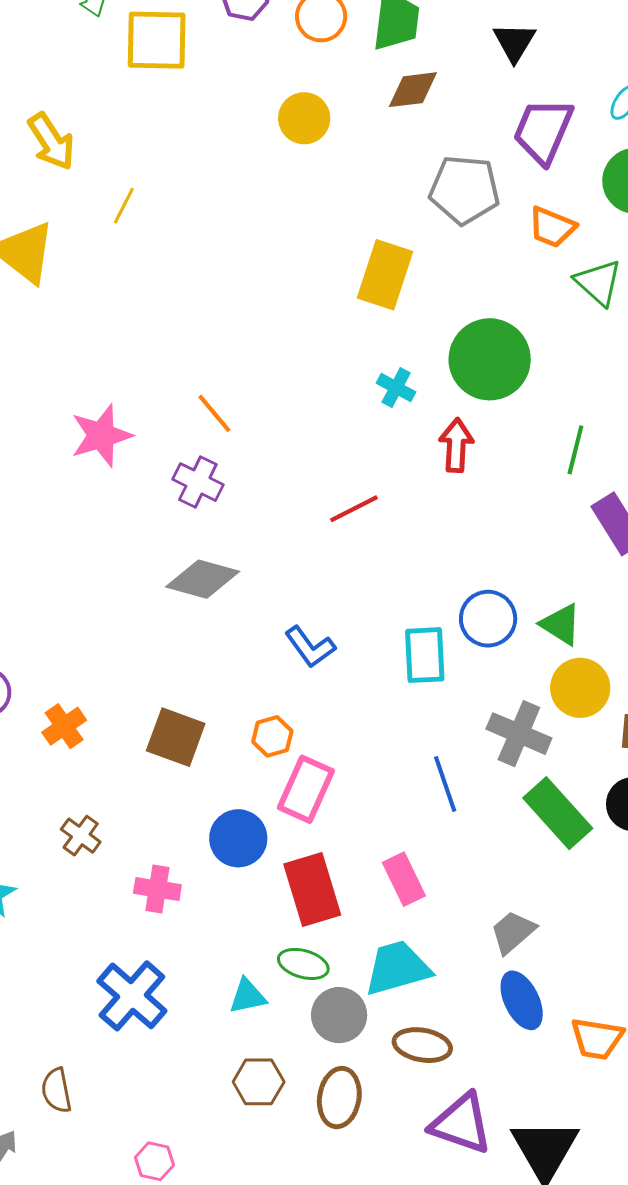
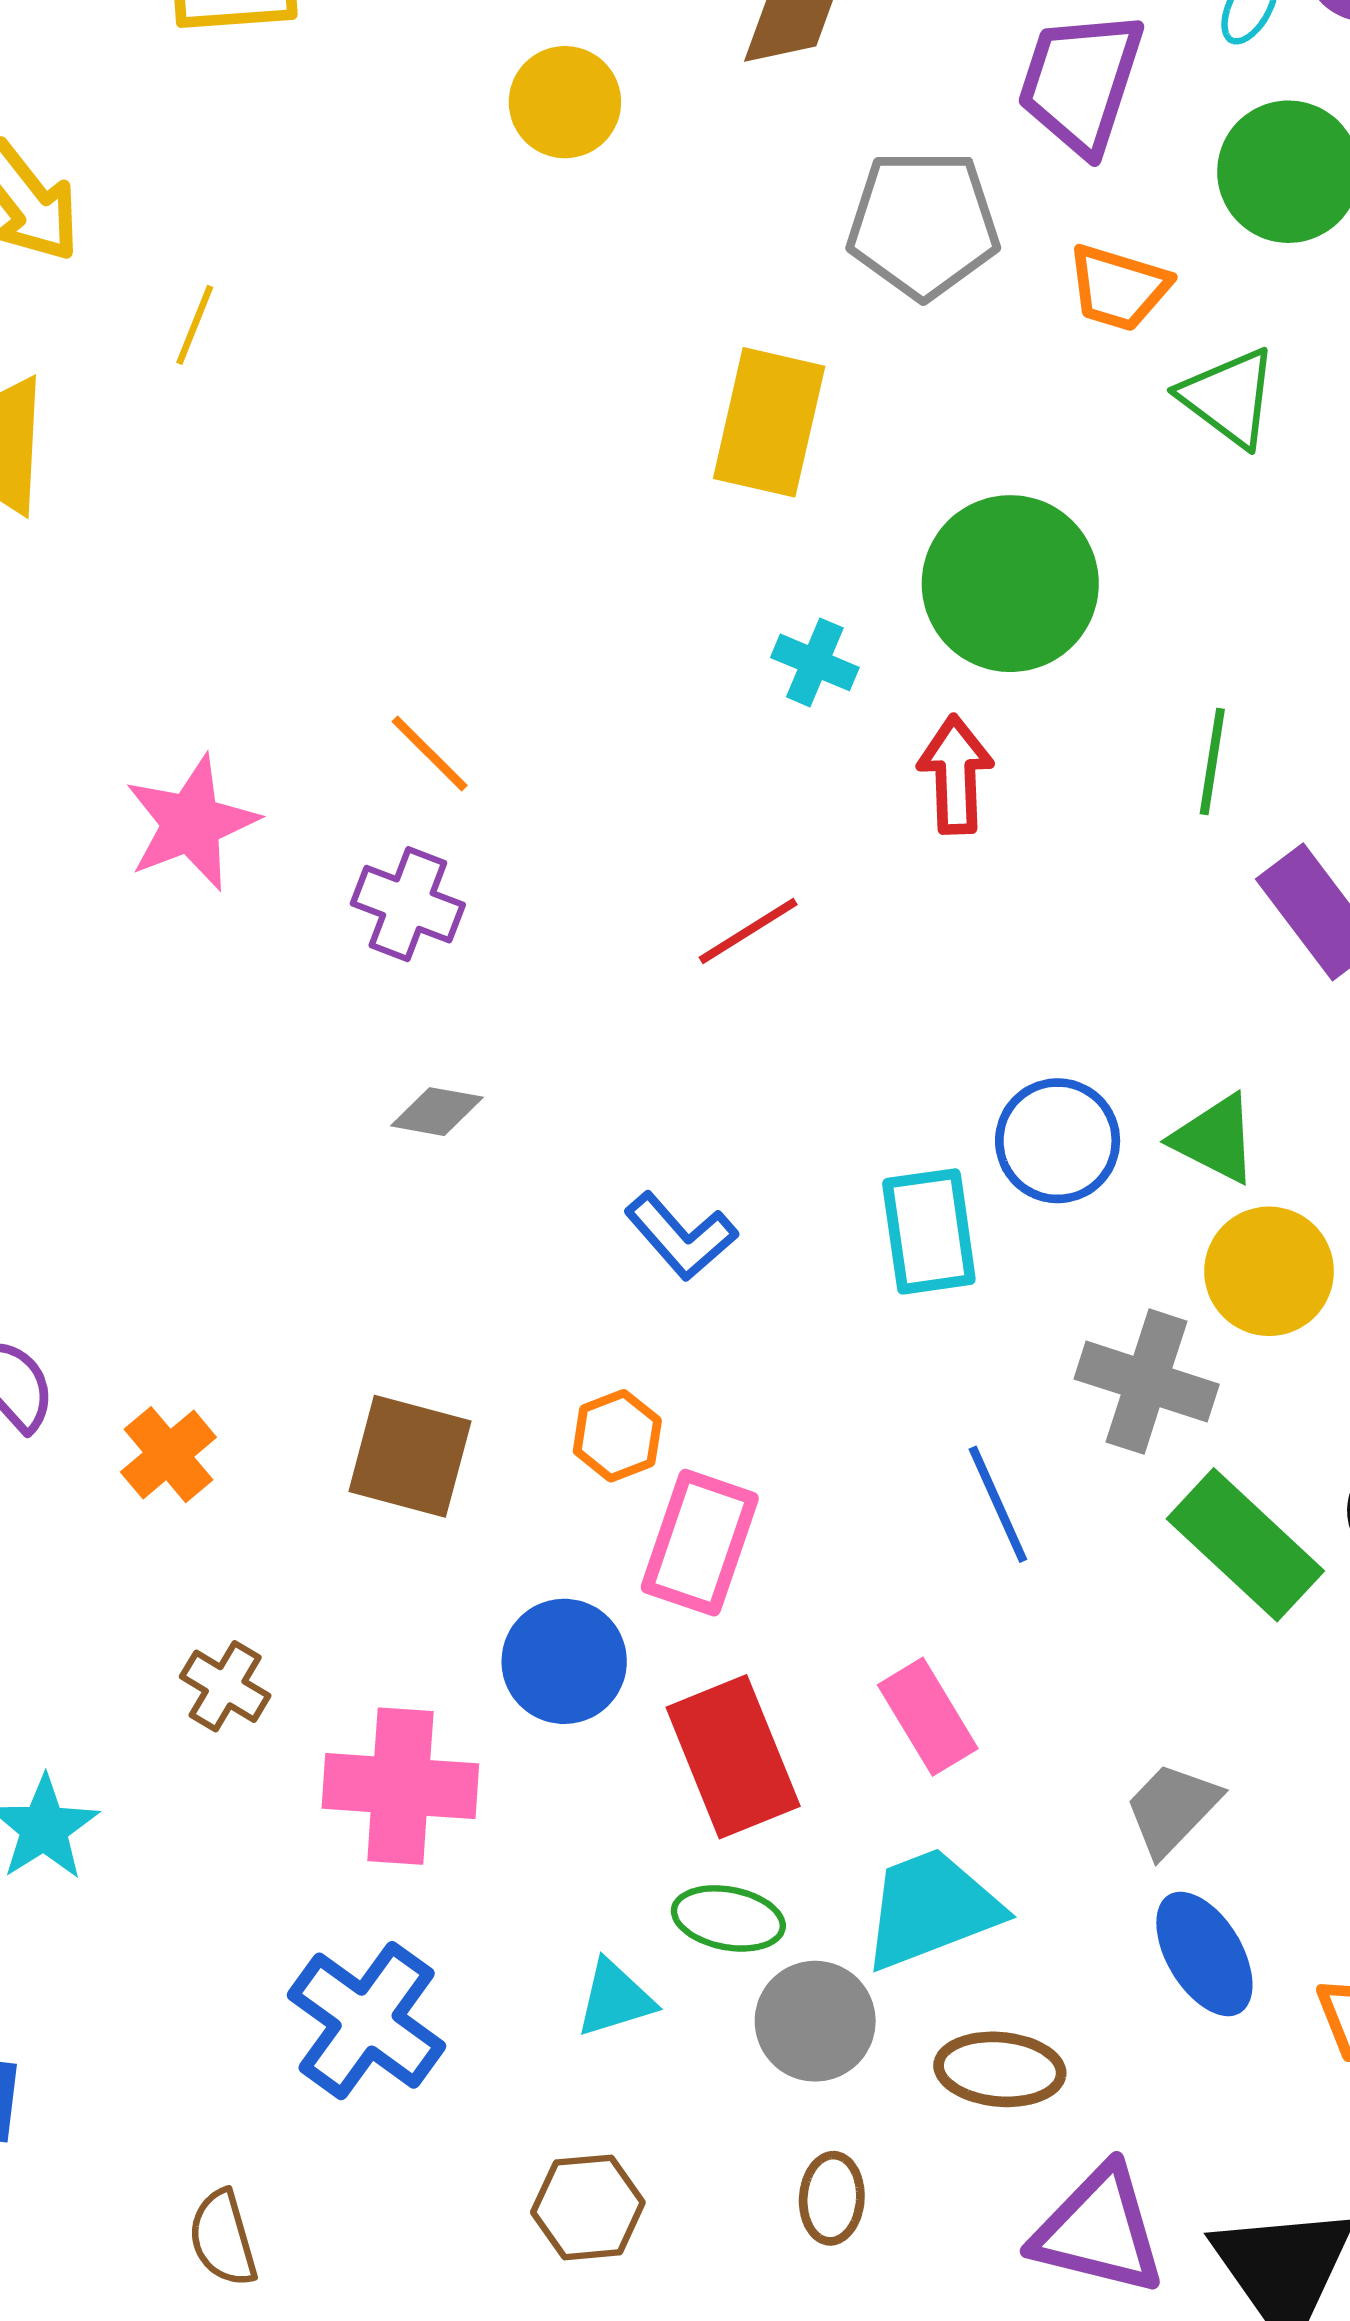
gray diamond: (203, 579) -> (437, 1112), size x0.6
pink cross: (157, 889) -> (400, 1786), size x1.5
brown hexagon: (259, 1082) -> (588, 2207), moved
brown ellipse: (339, 1098) -> (832, 2198), size x0.7

